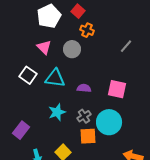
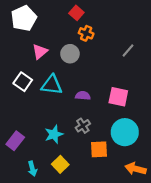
white pentagon: (49, 16) -> (24, 18), moved
pink triangle: (44, 47) -> (40, 52), turned 35
cyan star: (57, 112) -> (54, 134), moved
cyan circle: (109, 122) -> (125, 132), moved
orange square: (88, 136) -> (99, 149), moved

